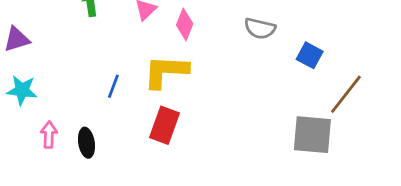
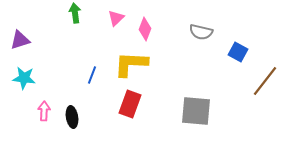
gray square: (312, 135) -> (196, 111), moved

